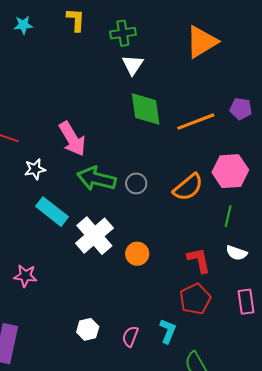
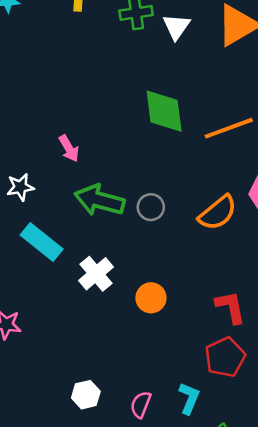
white triangle: (133, 65) -> (176, 27), moved
pink arrow: (72, 139) -> (69, 148), size x0.6
white cross: (94, 236) -> (96, 274), size x0.7

